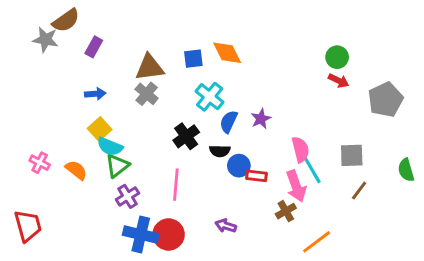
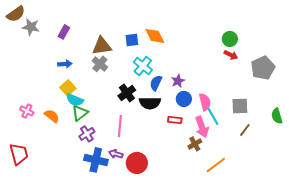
brown semicircle: (66, 21) -> (16, 14), moved
black semicircle: (220, 151) -> (150, 103), size x1.5
blue circle: (239, 166) -> (184, 99), moved
purple arrow: (226, 226) -> (116, 154), moved
red circle: (169, 234) -> (137, 163), moved

